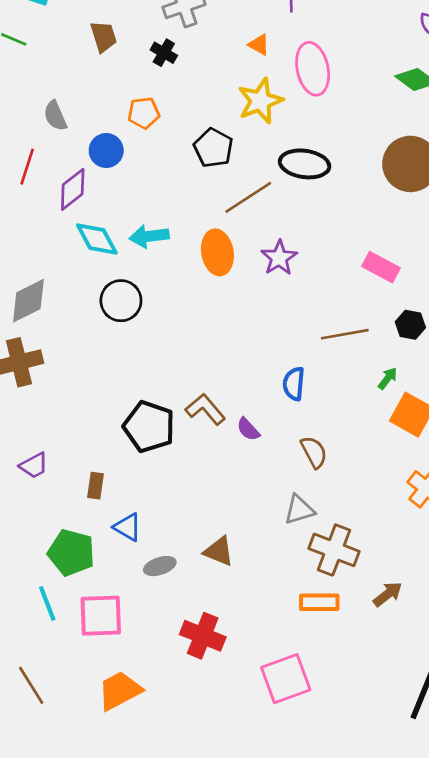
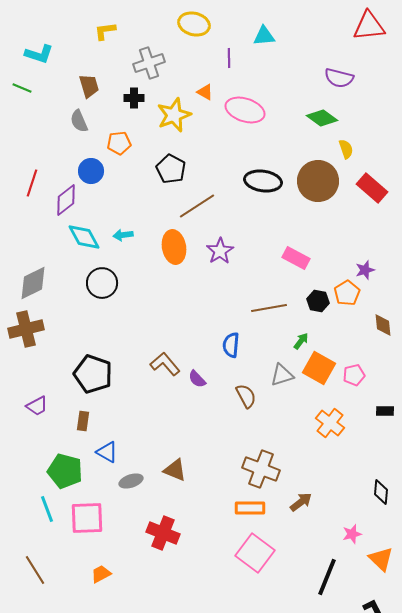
black cross: (164, 53) -> (134, 98), turned -30
pink ellipse: (313, 69) -> (245, 110), turned -60
yellow star: (260, 101) -> (174, 115), moved
gray semicircle: (55, 116) -> (79, 121), moved
black ellipse: (305, 164) -> (263, 181), moved
cyan arrow: (149, 236) -> (123, 235), size x0.7
black pentagon: (149, 427) -> (93, 374), moved
gray triangle: (299, 510) -> (282, 375), moved
pink square: (286, 679) -> (255, 553), moved, turned -33
orange trapezoid: (120, 691) -> (101, 574), size x0.6

